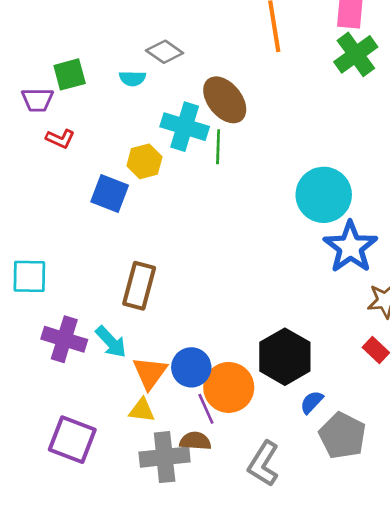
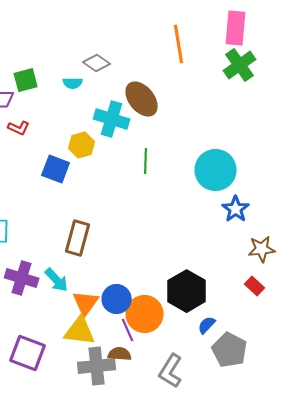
green line: (218, 147) -> (146, 161), moved
blue star: (350, 247) -> (236, 209), size x0.7
yellow triangle: (142, 410) -> (80, 331), size x1.6

